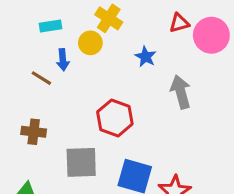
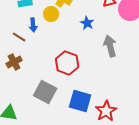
brown cross: (34, 132) -> (14, 62), moved, turned -35
gray square: (81, 162) -> (45, 92), turned 30

